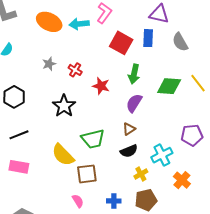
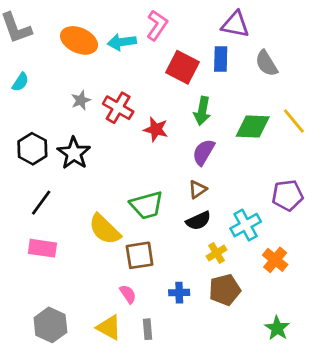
red cross: (75, 70) -> (118, 108), size x1.5
black star: (64, 106) -> (74, 153), moved
black line: (19, 135) -> (41, 203), turned -30

